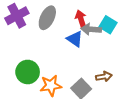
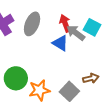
gray arrow: (91, 29) -> (76, 33), turned 36

